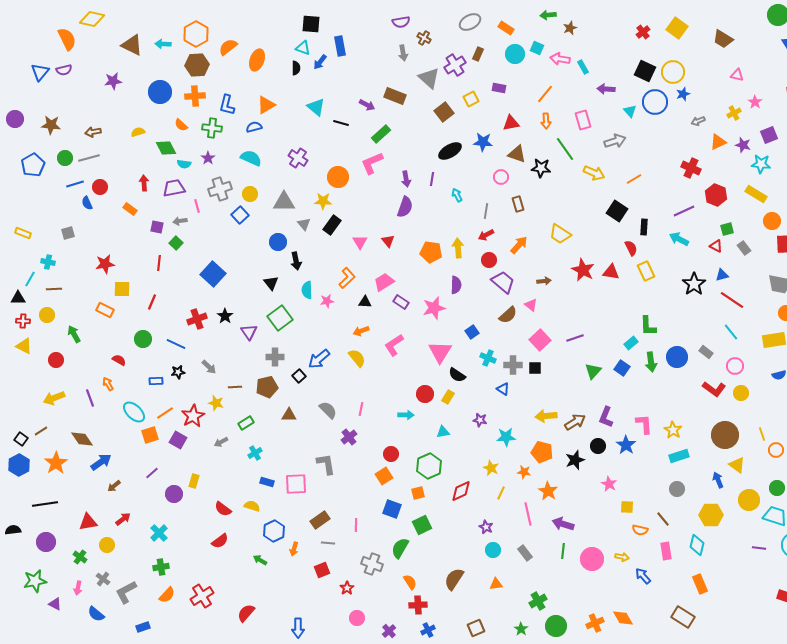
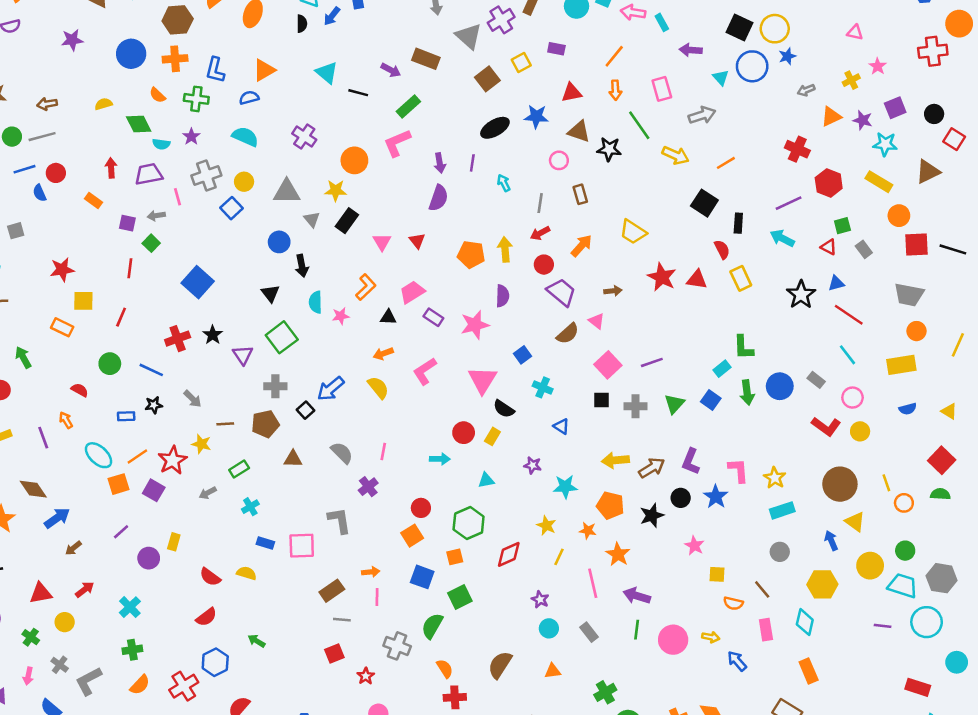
gray cross: (513, 365) -> (635, 406), moved
blue hexagon: (274, 531) -> (215, 662), moved
orange arrow: (294, 549) -> (371, 572), moved, turned -112

